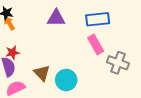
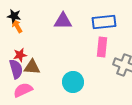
pink rectangle: (96, 45) -> (102, 47), turned 36
brown triangle: (42, 73) -> (32, 67), moved, turned -42

